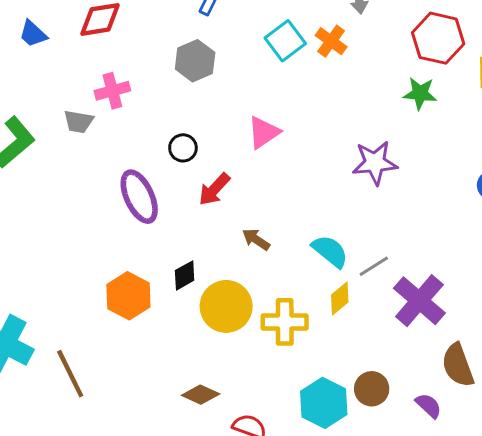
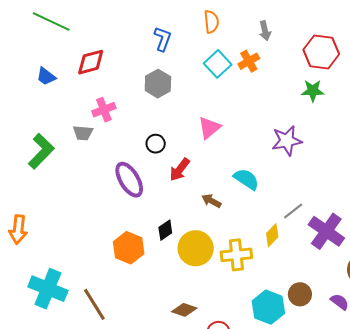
orange cross: (331, 41) -> (249, 61), turned 30
cyan semicircle: (330, 251) -> (246, 179), moved

